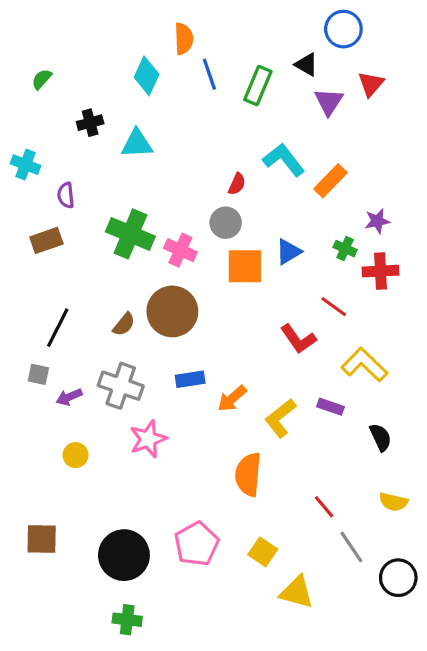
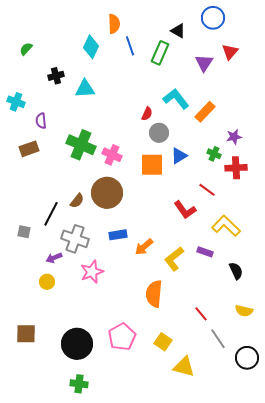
black triangle: (306, 65) -> (178, 31), moved
gray circle: (226, 223) -> (159, 133), moved
black line: (58, 328) -> (51, 214), moved
purple arrow: (69, 397) -> (54, 258), moved

